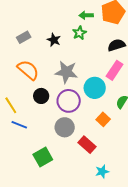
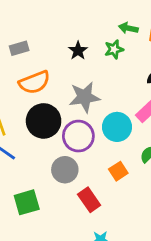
gray rectangle: (24, 37) -> (19, 48), moved
orange semicircle: (28, 70) -> (34, 82), turned 105
gray star: (66, 72) -> (84, 97), turned -30
black circle: (41, 96) -> (44, 121), size x1.6

